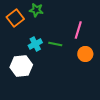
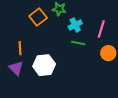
cyan cross: (35, 44) -> (75, 25), moved

